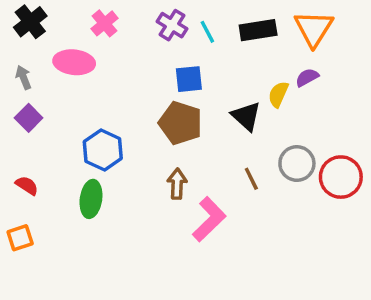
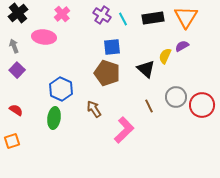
brown arrow: (177, 184) -> (94, 109), moved, turned -36

